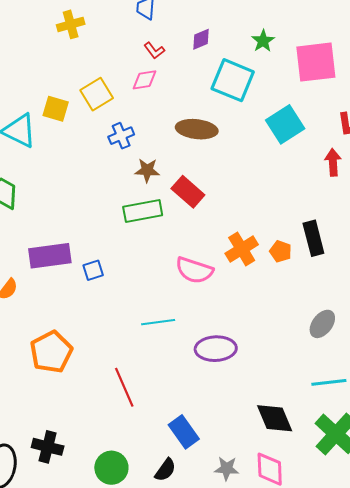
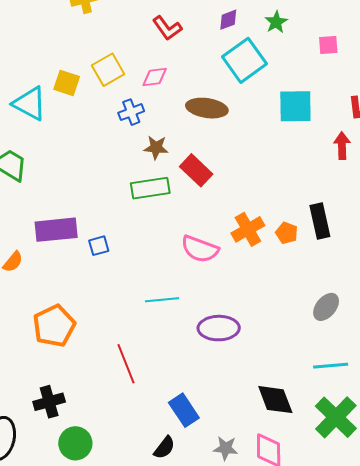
purple diamond: (201, 39) -> (228, 20), moved
red L-shape: (154, 50) -> (167, 28), size x1.4
pink square: (316, 62) -> (328, 45), size x0.5
pink diamond: (145, 80) -> (155, 77), moved
cyan square: (233, 80) -> (244, 60), turned 30
cyan square: (285, 124) -> (295, 106), turned 30
black cross: (48, 447) -> (49, 402), moved, turned -32
green circle: (111, 468) -> (75, 443), moved

